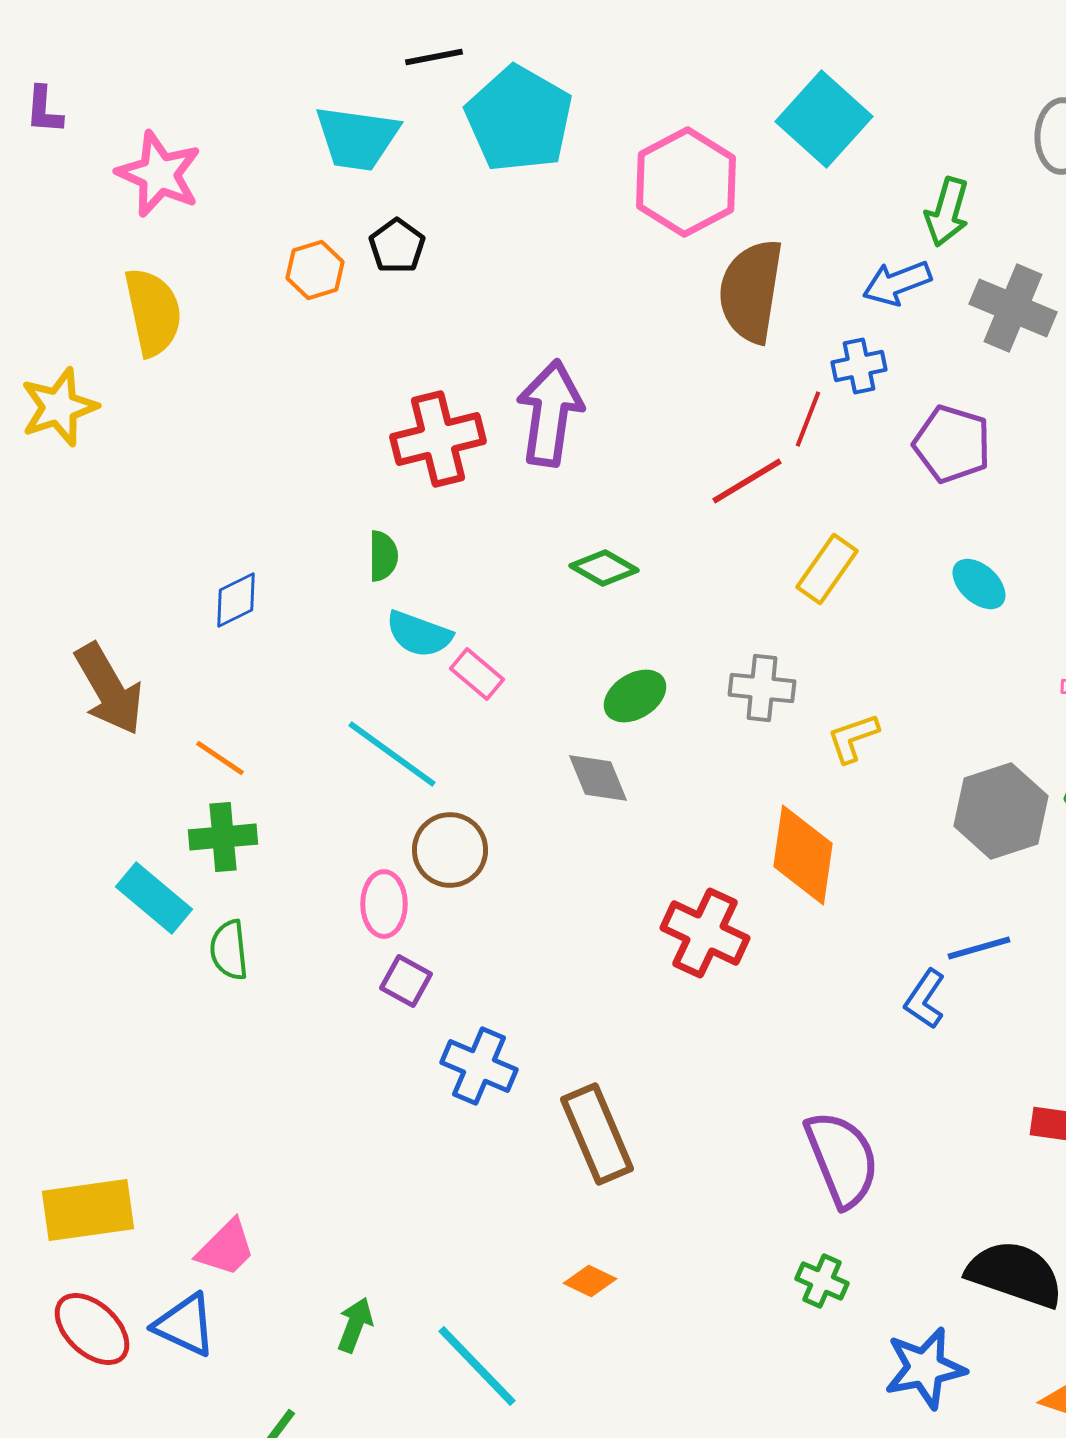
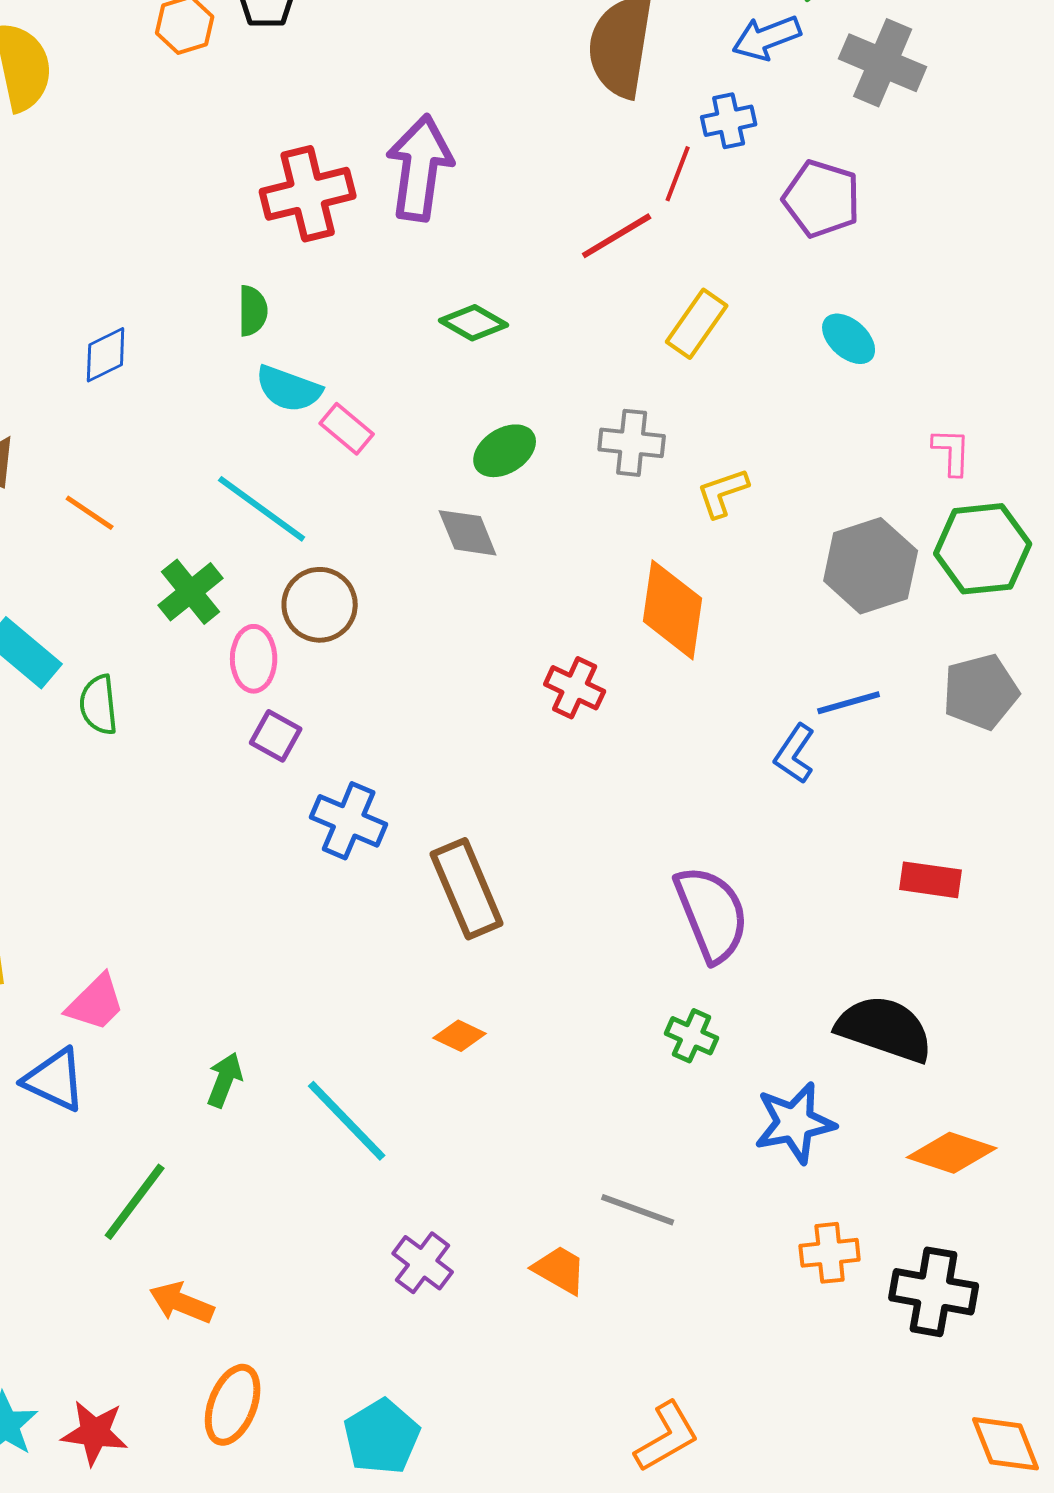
green cross: (223, 837) -> (191, 592), moved, turned -34
red cross: (705, 933) -> (575, 688), size x0.7

